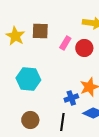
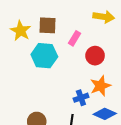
red circle: (84, 48) -> (95, 56), moved
cyan hexagon: (28, 79) -> (44, 56), moved

